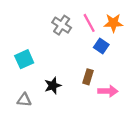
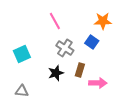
pink line: (89, 23) -> (55, 21), moved
gray cross: (62, 25) -> (65, 48), moved
black star: (53, 86) -> (56, 73), moved

